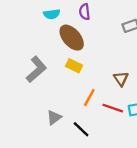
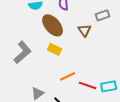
brown triangle: (121, 79) -> (85, 30), moved
orange line: (89, 98) -> (68, 76), turned 35

